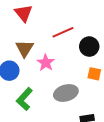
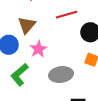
pink star: (46, 63) -> (38, 49), moved

